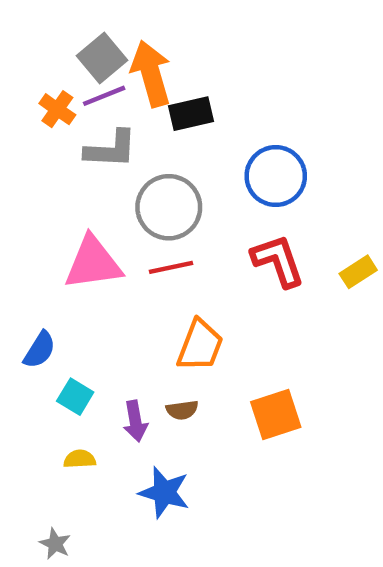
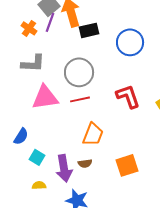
purple line: (104, 96) -> (50, 22), turned -48
gray L-shape: (111, 149) -> (33, 63), moved
blue circle: (276, 176) -> (130, 42), moved
purple arrow: (135, 421) -> (64, 168), size x1.5

